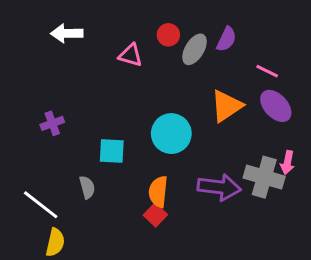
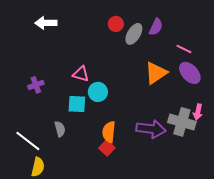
pink triangle: (131, 55) -> (81, 74), moved
cyan circle: (171, 134) -> (98, 92), moved, size x0.7

